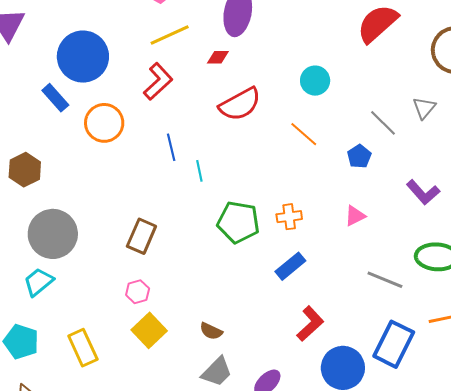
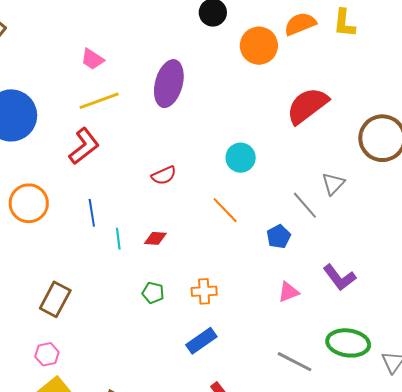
red diamond: (218, 57) -> (155, 238), moved
red semicircle: (240, 104) -> (164, 175), size x0.6
gray triangle: (424, 108) -> (333, 184), moved
orange circle: (104, 123) -> (29, 203), moved
pink triangle: (355, 216) -> (288, 292), moved
green pentagon: (238, 222) -> (153, 293), size x0.5

